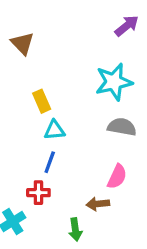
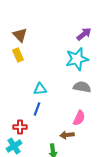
purple arrow: (127, 26) -> (84, 34), moved
yellow rectangle: (42, 101) -> (18, 55), moved
red cross: (38, 193) -> (20, 127), moved

